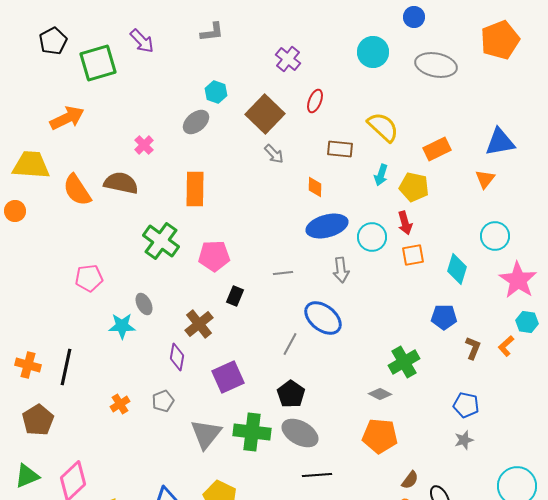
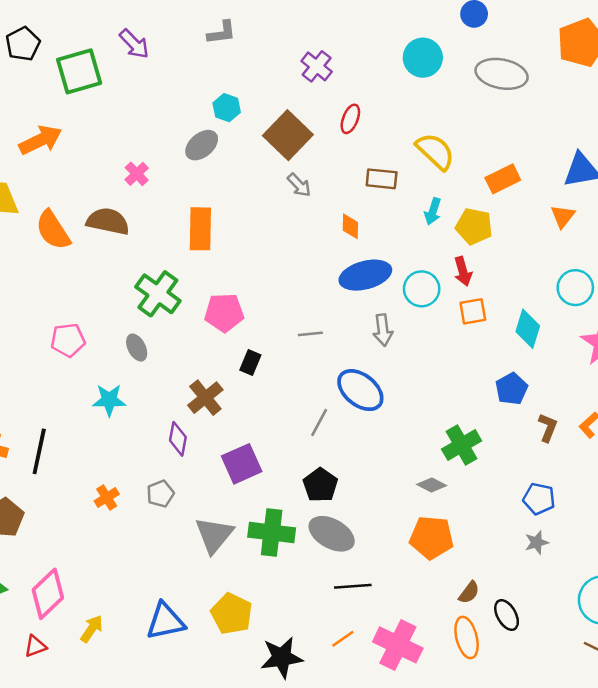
gray ellipse: (144, 304) -> (137, 348), moved
blue pentagon: (444, 317) -> (512, 389), turned -30

